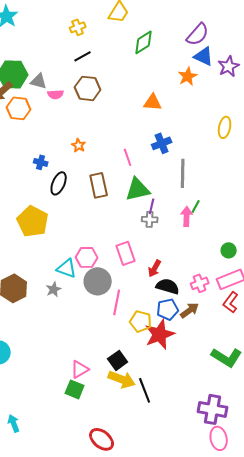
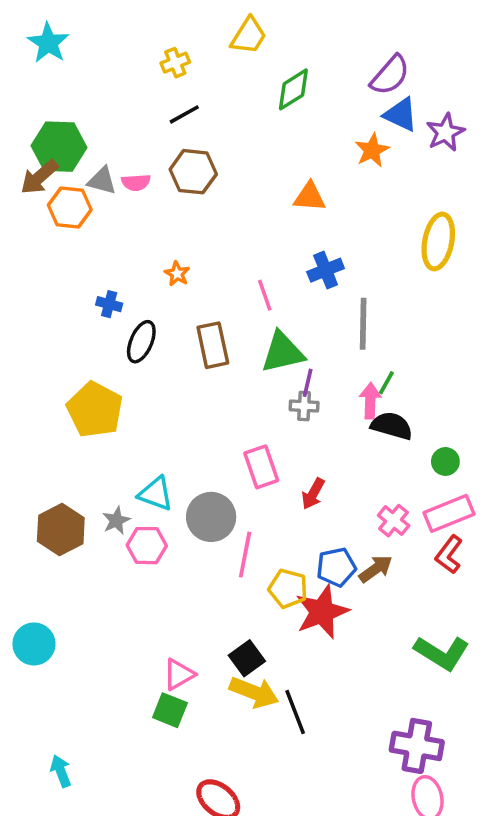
gray triangle: (39, 81) -> (102, 181), moved
yellow ellipse: (225, 127) -> (438, 241), size x1.4
pink hexagon: (87, 257) -> (147, 546), moved
pink cross: (200, 283) -> (394, 521), turned -30
black semicircle: (168, 286) -> (392, 426), moved
gray star: (54, 289) -> (116, 521), moved

